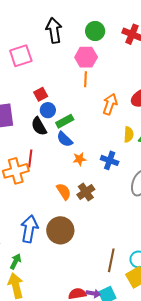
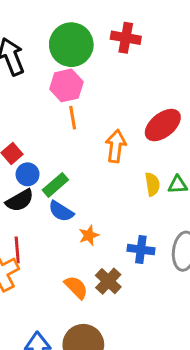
green circle: (95, 31) -> (71, 45), size x1.5
black semicircle: (39, 126) -> (20, 200), turned -78
blue cross: (110, 160) -> (141, 250), moved

